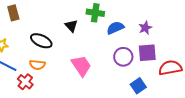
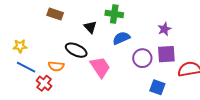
brown rectangle: (13, 13) -> (55, 14), moved, turned -56
blue semicircle: (115, 28) -> (121, 38), moved
black ellipse: (41, 41) -> (76, 50), moved
blue square: (138, 86) -> (157, 87), turned -35

